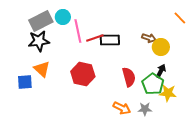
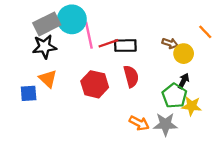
cyan circle: (63, 17) -> (72, 19), size x1.6
orange line: (180, 18) -> (205, 32), moved
red semicircle: (129, 77) -> (131, 76), moved
gray star: (145, 109) -> (165, 124), size x1.5

